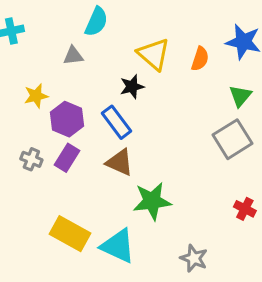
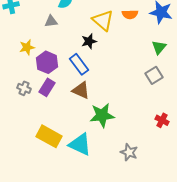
orange semicircle: (200, 59) -> (130, 14), moved, turned 70
gray square: (232, 139) -> (154, 75), size x0.7

